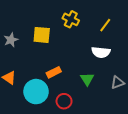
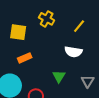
orange rectangle: (54, 72) -> (25, 58), moved
gray triangle: (118, 82) -> (88, 81), turned -40

